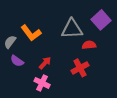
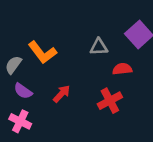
gray triangle: (72, 29) -> (99, 47), size x0.6
pink cross: (42, 83) -> (20, 121), moved

